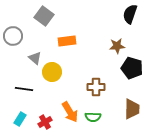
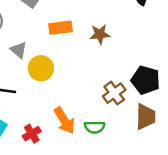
brown star: (117, 46) -> (100, 34), moved
black pentagon: (132, 68) -> (146, 80), moved
brown cross: (96, 87) -> (114, 93), moved, turned -36

